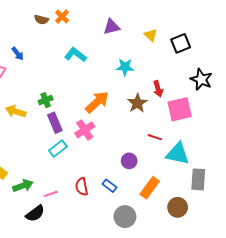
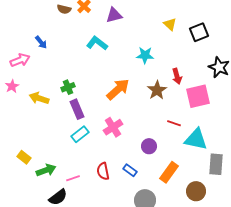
purple triangle: (112, 27) -> (114, 15), moved
pink cross: (85, 130) -> (113, 127), moved

